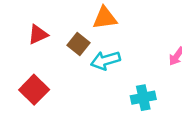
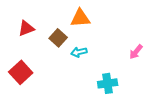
cyan arrow: (105, 60) -> (79, 52), size x0.7

